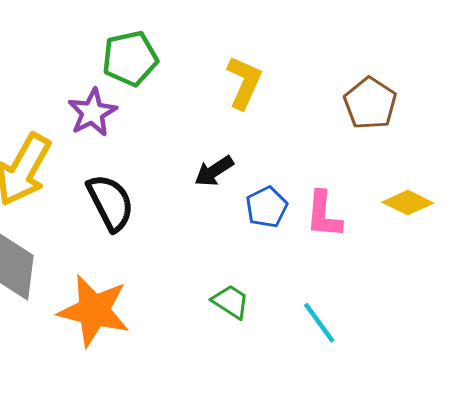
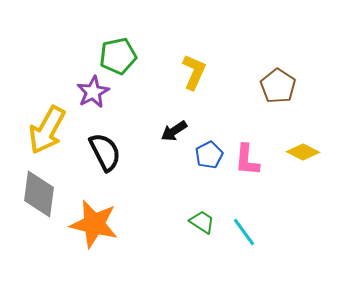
green trapezoid: (231, 302) -> (202, 222), moved

